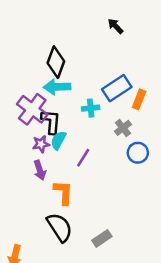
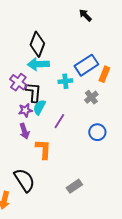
purple cross: (32, 109) -> (18, 82), size x0.7
blue circle: (138, 153) -> (97, 132), moved
black semicircle: (60, 227) -> (24, 180), moved

